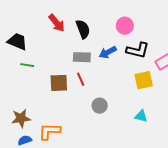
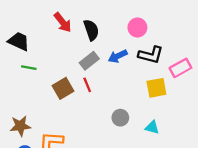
gray rectangle: (82, 57) -> (89, 61), turned -42
brown square: (59, 83) -> (63, 88), turned -30
gray circle: (100, 106) -> (120, 118), moved

